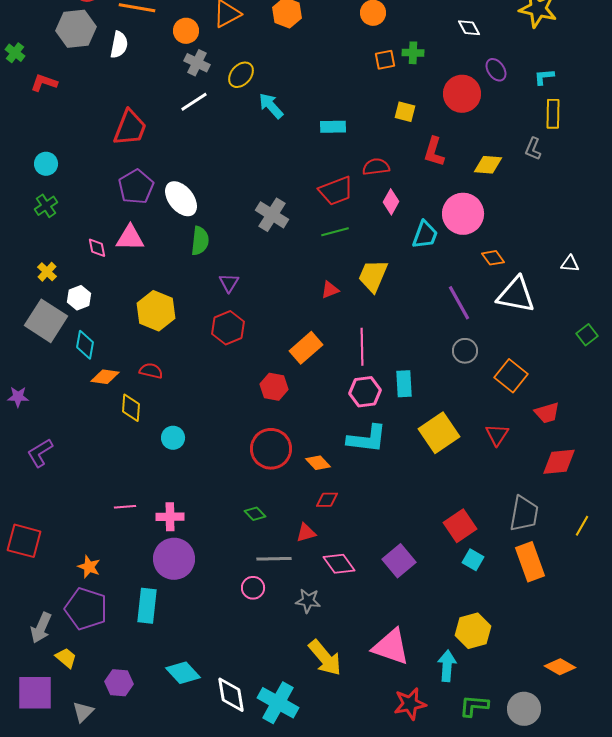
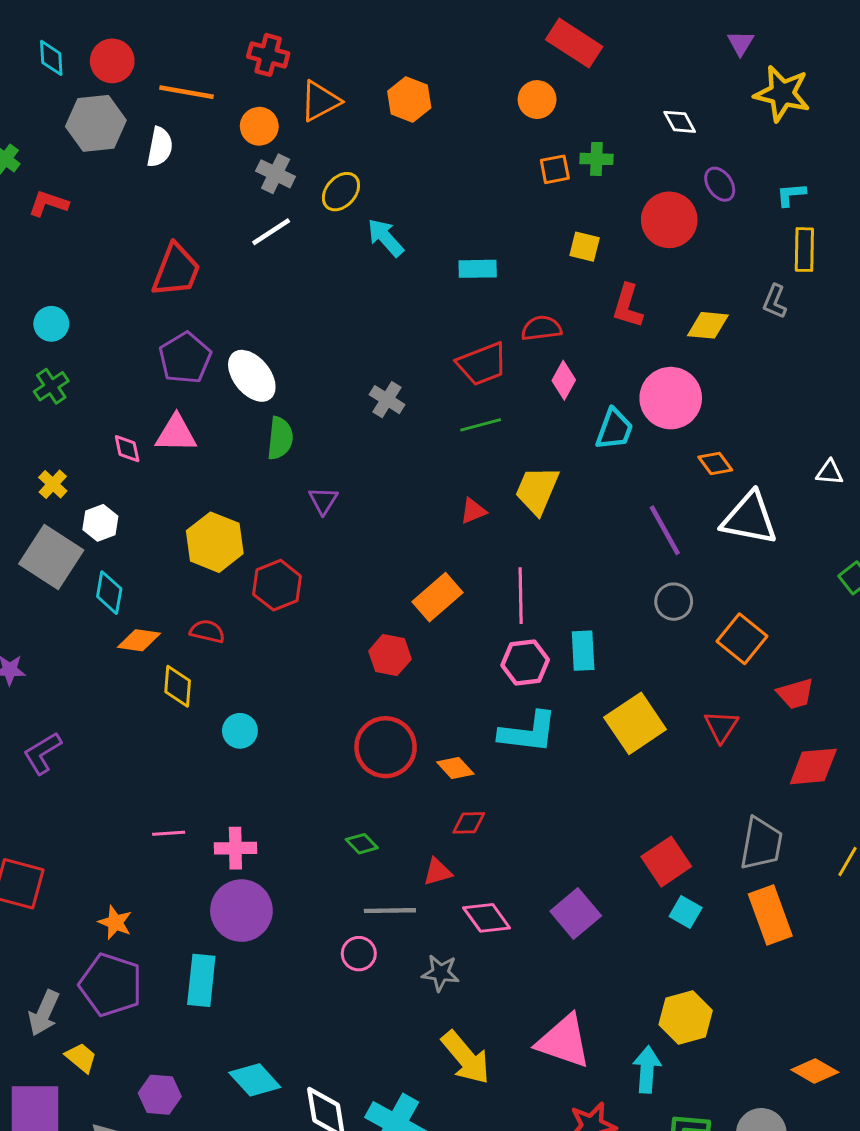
gray cross: (272, 215) -> (387, 400), size x0.7
red hexagon: (228, 328) -> (277, 585), moved

